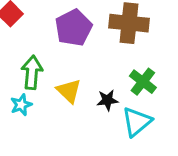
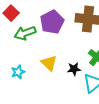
green arrow: (32, 72) -> (25, 33), moved, turned -115

